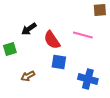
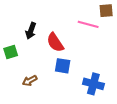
black arrow: (29, 29) -> (31, 31), turned -35
pink line: (83, 35) -> (88, 24), moved

